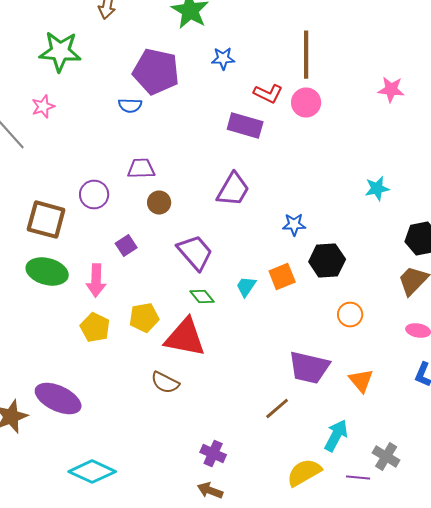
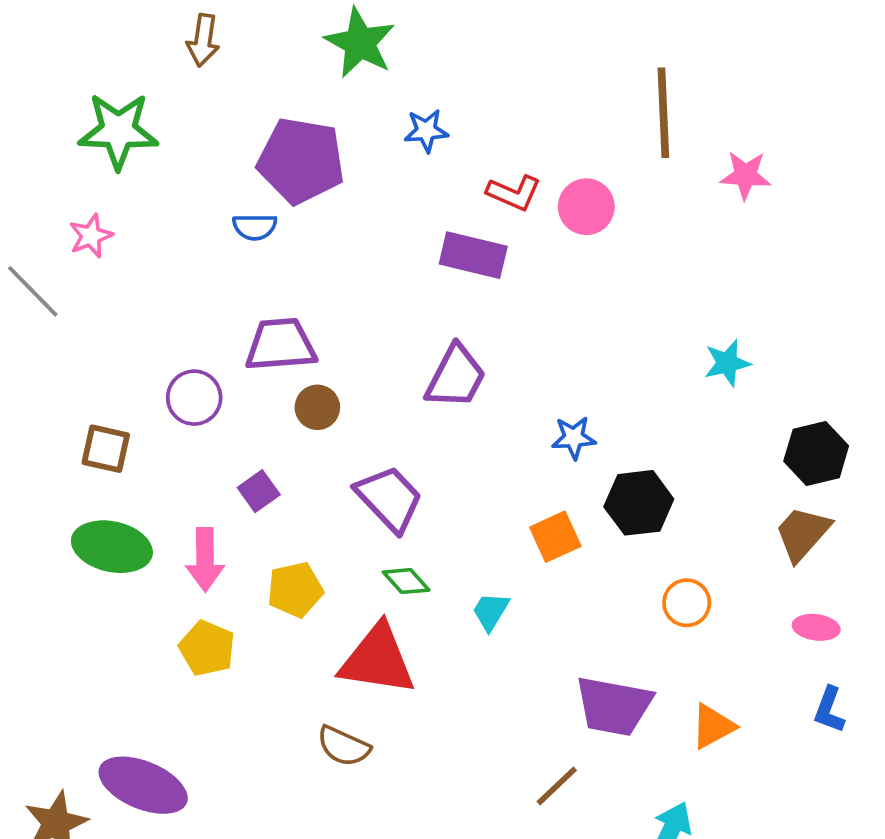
brown line: (306, 54) -> (663, 113), moved
purple trapezoid: (141, 168) -> (281, 345), size x1.4
brown square: (46, 220) -> (106, 449), size x0.7
cyan trapezoid: (246, 286) -> (491, 611), moved
yellow pentagon: (144, 318) -> (295, 590), moved
orange triangle: (361, 380) -> (713, 726), turned 44

